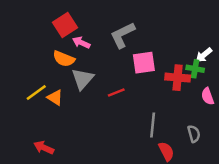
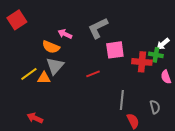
red square: (65, 25) -> (17, 20), moved
gray triangle: (83, 79) -> (55, 66), moved
orange triangle: (55, 98) -> (44, 78), turned -32

